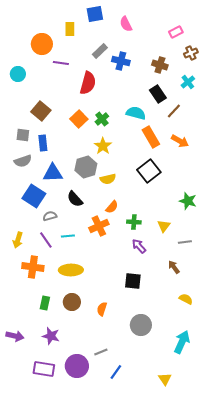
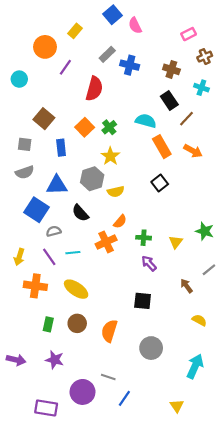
blue square: (95, 14) -> (113, 15), moved, turned -30
yellow rectangle: (70, 29) -> (75, 31), turned 40
purple line: (61, 63) -> (65, 67), turned -63
cyan cross: (188, 82) -> (201, 88), turned -32
blue rectangle: (43, 143) -> (61, 148), moved
black square: (149, 171) -> (160, 183), size x0.7
green star: (188, 201) -> (205, 231), moved
gray line: (185, 242) -> (209, 270), moved, turned -32
yellow ellipse: (71, 270) -> (76, 289), turned 35
orange semicircle: (102, 309) -> (109, 331), size x1.5
gray line: (101, 352) -> (108, 377), turned 40
purple rectangle: (44, 369) -> (46, 408), moved

